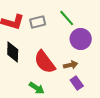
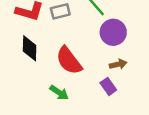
brown arrow: (71, 65) -> (118, 64), moved

